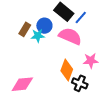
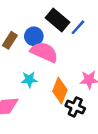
cyan star: (38, 36) -> (29, 80), moved
pink semicircle: (70, 36) -> (44, 52), moved

